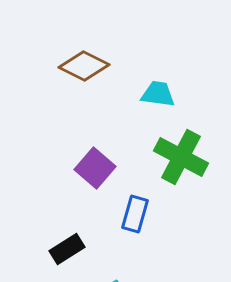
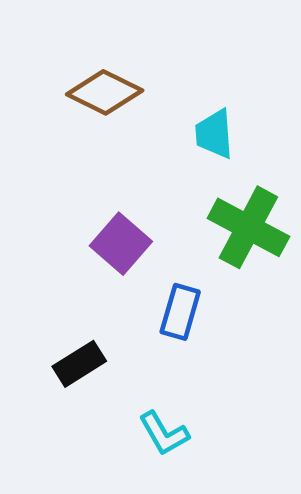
cyan trapezoid: (158, 94) -> (214, 134), turned -102

